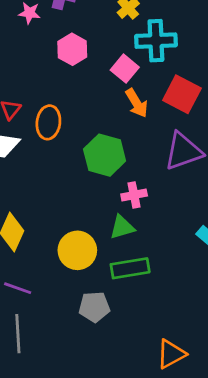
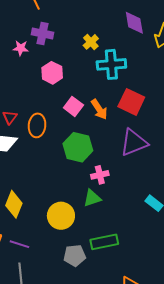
pink square: (125, 69) -> (73, 106), moved
green rectangle: (130, 268) -> (104, 242), moved

